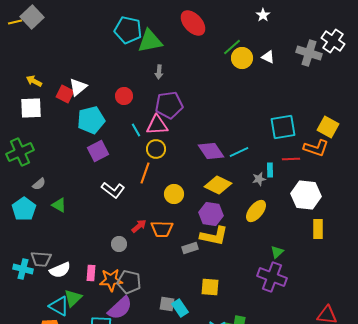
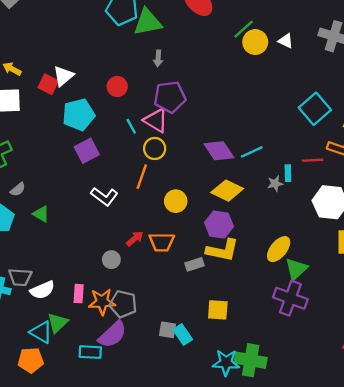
pink triangle: (157, 125) -> (156, 120), turned 35
cyan square: (283, 127) -> (315, 109), moved, turned -32
yellow ellipse: (256, 211) -> (279, 249), moved
green triangle: (277, 252) -> (296, 269), size x1.5

